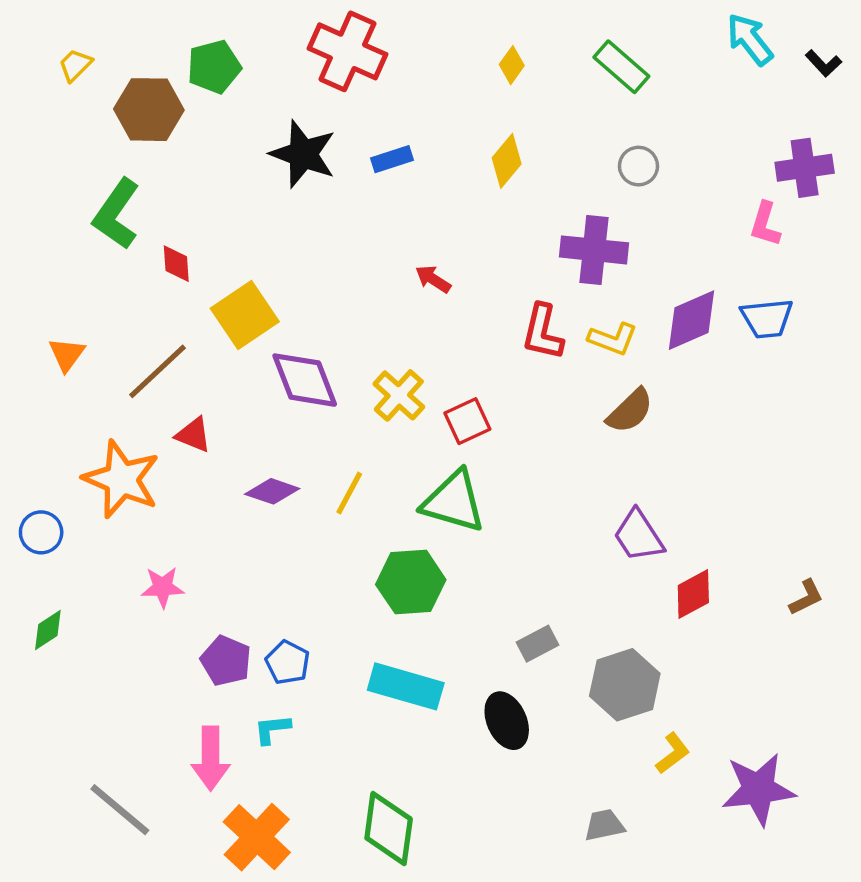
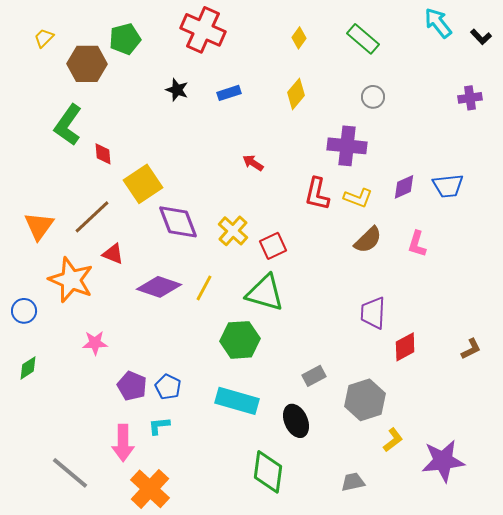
black star: (303, 154) -> (177, 90), size x0.6
purple cross: (805, 168) -> (470, 98), size x0.7
pink L-shape: (765, 224) -> (417, 244), moved
purple diamond: (692, 320) -> (404, 187), size x0.7
orange triangle: (67, 354) -> (39, 226), moved, size x1.4
purple diamond: (272, 491) -> (159, 287), size x1.4
purple trapezoid: (638, 536) -> (373, 313), turned 36
green diamond: (389, 829) -> (268, 472), moved

